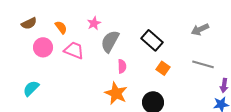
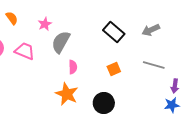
orange semicircle: (61, 27) -> (12, 18), moved
black rectangle: (152, 40) -> (114, 32), moved
orange square: (163, 68) -> (114, 69), turned 32

